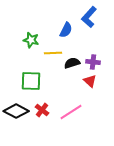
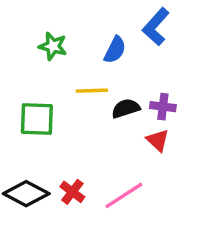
green star: (31, 40) -> (53, 46), moved
green square: (31, 81) -> (37, 119), moved

